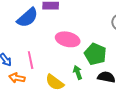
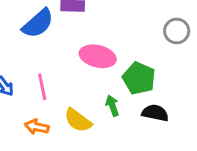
orange arrow: (17, 78) -> (37, 127), moved

